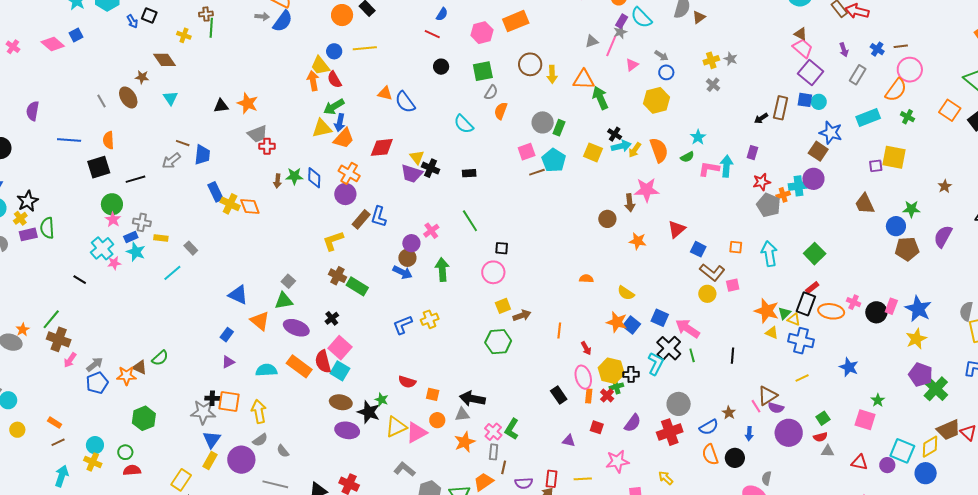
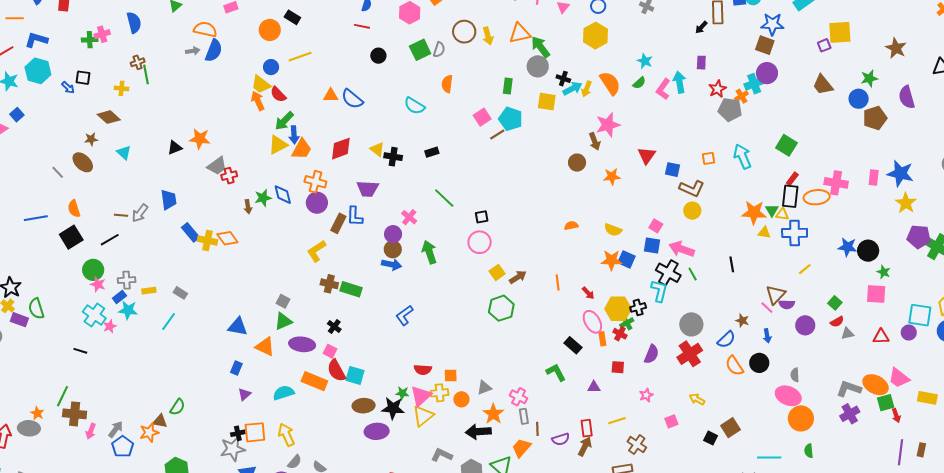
gray semicircle: (491, 92) -> (439, 50), moved
gray circle: (543, 122) -> (538, 66), moved
brown line: (183, 143) -> (121, 215), moved
pink L-shape: (709, 169) -> (663, 89), turned -50
purple trapezoid: (412, 174) -> (368, 189), moved
brown star: (945, 186) -> (896, 48), size x1.5
purple rectangle: (28, 234) -> (19, 320), turned 48
purple semicircle: (943, 236) -> (907, 97), turned -30
pink square: (733, 285) -> (656, 226), moved, turned -32
pink cross: (854, 302) -> (836, 183), size x1.6
black circle: (876, 312) -> (868, 251), moved
yellow cross: (430, 319) -> (440, 393), moved, turned 30
pink square: (340, 348) -> (330, 351), moved, size x0.6
black arrow: (472, 399) -> (478, 432), moved
green L-shape: (512, 429) -> (556, 372), moved, turned 135
pink triangle: (416, 433) -> (421, 396), moved
purple circle: (789, 433) -> (805, 325), size x0.7
pink star: (617, 461) -> (646, 395), size x0.6

